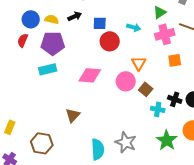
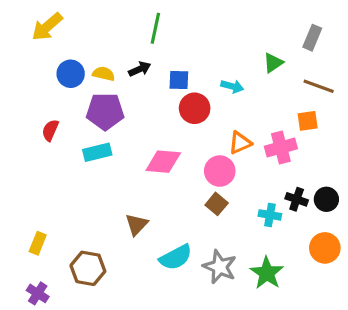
pink cross: (165, 34) -> (281, 147), moved
red semicircle: (23, 40) -> (50, 130), moved
orange square: (175, 60) -> (308, 121), moved
orange triangle: (139, 63) -> (240, 143), turned 35
brown square: (146, 89) -> (217, 204), moved
green star: (167, 140) -> (267, 273), moved
cyan semicircle: (98, 149) -> (176, 257), moved, turned 65

